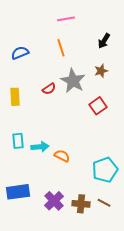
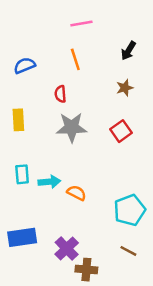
gray star: (73, 81) -> (72, 127), moved, turned -30
red semicircle: (49, 89) -> (60, 94), moved, turned 120
brown cross: (81, 204) -> (86, 270), moved

